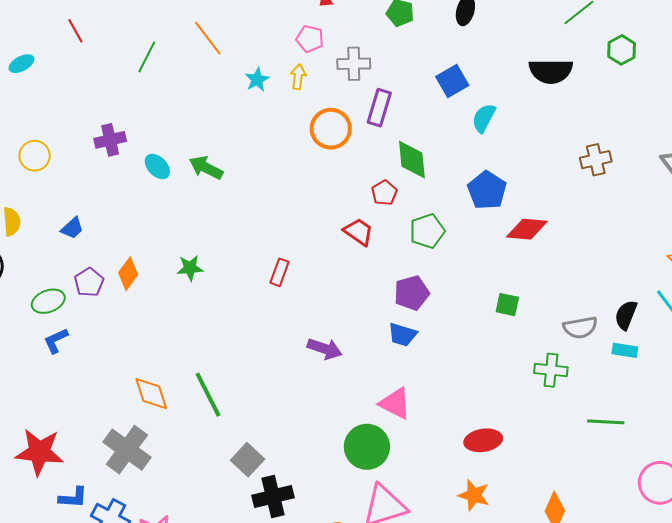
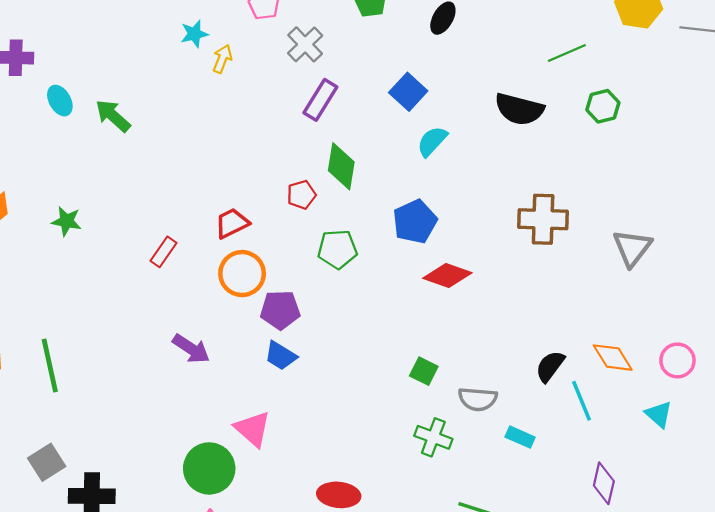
gray cross: (354, 64) -> (305, 44), turned 32
yellow arrow: (298, 77) -> (222, 59), moved
blue square: (452, 81) -> (408, 92), turned -32
orange circle: (331, 129) -> (242, 274), moved
brown cross: (596, 160) -> (543, 219), size x1.4
red trapezoid: (359, 232) -> (232, 223), moved, turned -76
purple pentagon: (412, 293) -> (280, 310), moved
green square: (507, 305) -> (424, 371), moved
black semicircle: (626, 315) -> (550, 366), moved
gray square: (248, 460) -> (47, 462), moved

